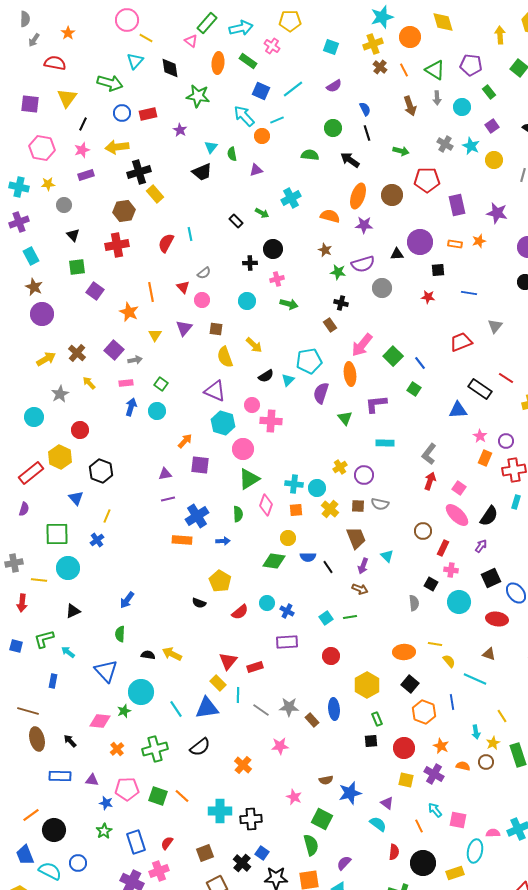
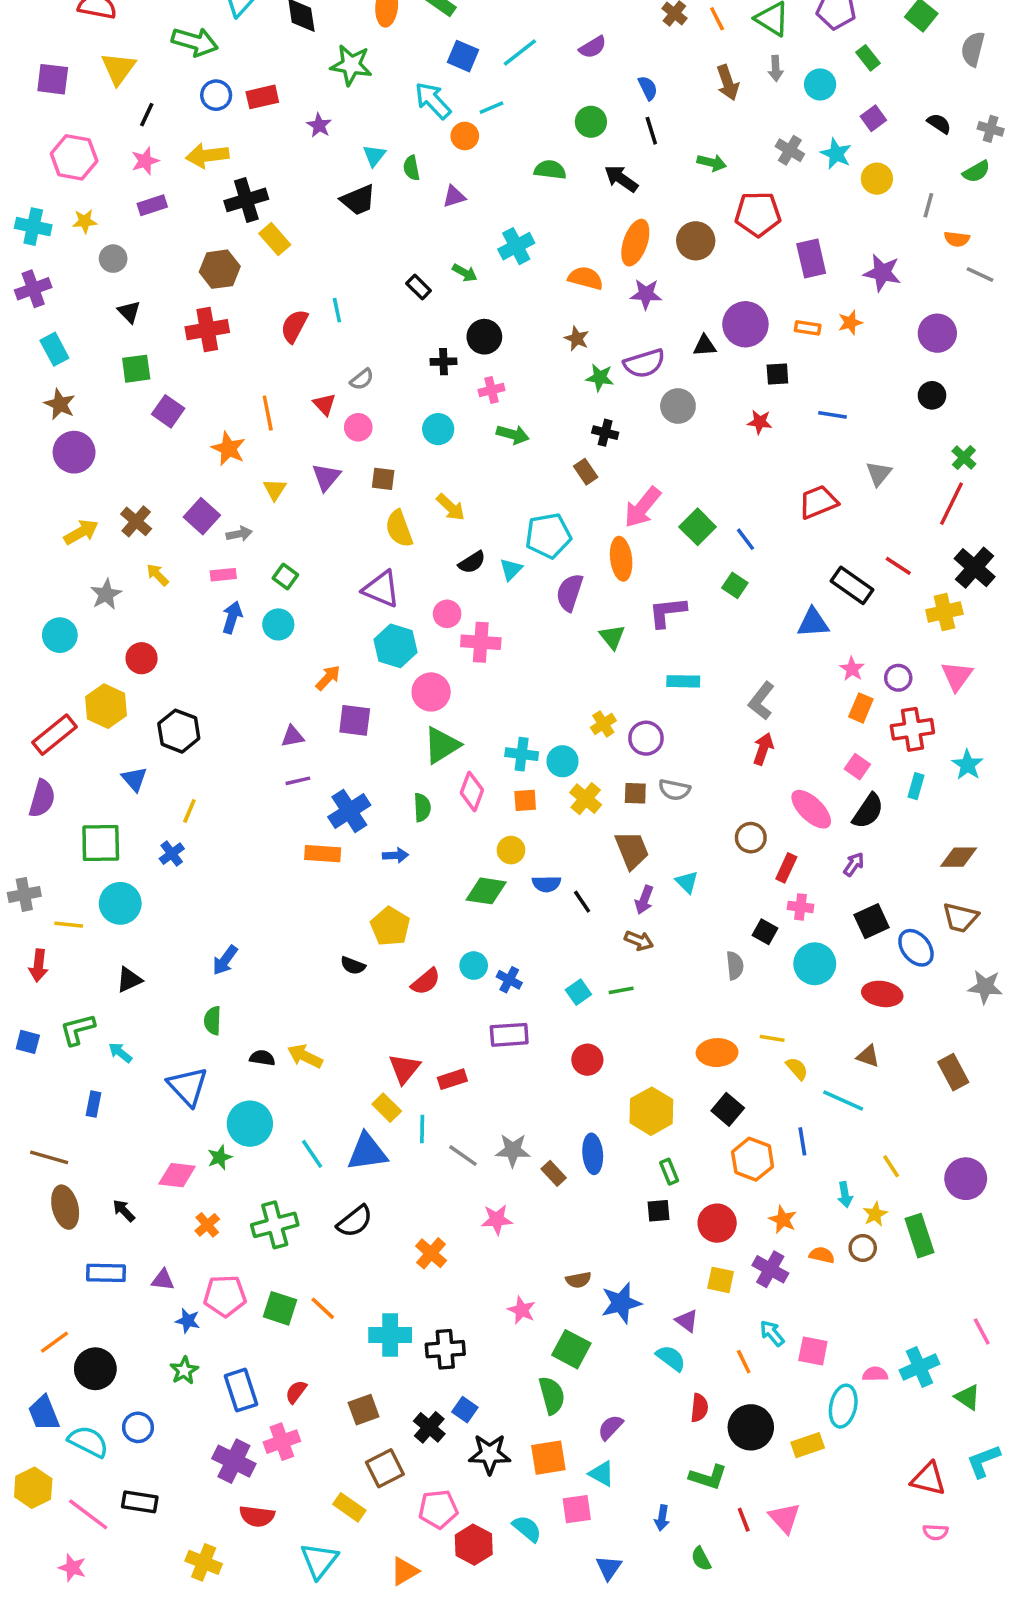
pink square: (459, 488) -> (857, 767), moved
purple semicircle: (24, 509) -> (42, 799), size x1.5

